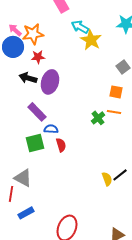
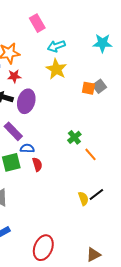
cyan arrow: (80, 27) -> (56, 46), turned -48
yellow star: (91, 40) -> (56, 69), moved
orange square: (116, 92) -> (88, 88), moved
orange line: (114, 112) -> (90, 154), moved, turned 40

